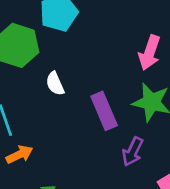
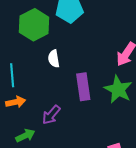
purple arrow: (133, 152) -> (51, 115), moved

